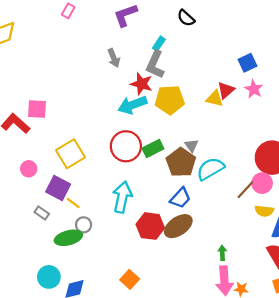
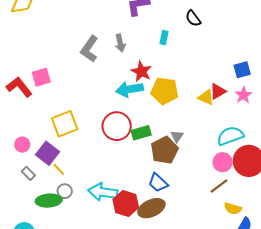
cyan rectangle: (159, 44) -> (164, 38), turned -32
gray L-shape: (155, 64) -> (89, 49), moved
pink square: (37, 109) -> (41, 77), turned -30
pink circle: (29, 169) -> (22, 145), moved
cyan semicircle: (210, 169) -> (230, 136), moved
pink circle: (262, 183) -> (223, 162), moved
cyan arrow: (122, 197) -> (103, 192), moved, turned -104
blue trapezoid: (180, 198) -> (158, 183), turned 80

